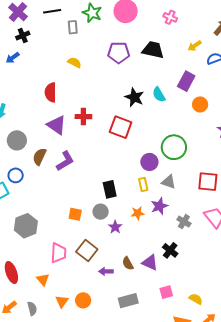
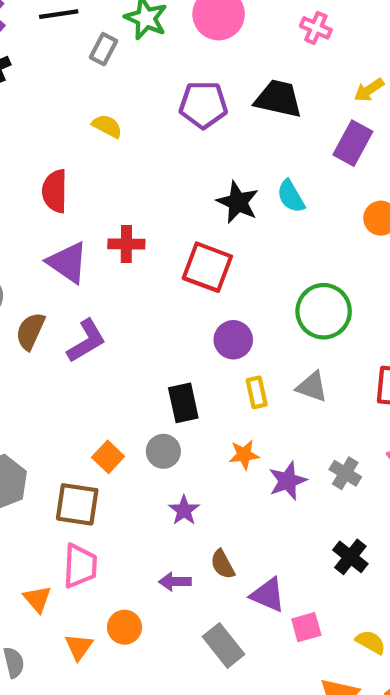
gray rectangle: (73, 27) -> (104, 49), turned 32
purple rectangle: (186, 81) -> (353, 143), moved
purple circle: (149, 162) -> (233, 340), moved
purple star: (159, 206) -> (288, 481), moved
orange square: (75, 214) -> (108, 457), turned 32
purple star: (115, 227) -> (184, 510), moved
brown square: (87, 250) -> (77, 504), moved, turned -30
black cross: (170, 250) -> (350, 557), moved
pink trapezoid: (58, 253) -> (80, 566), moved
purple triangle: (150, 262) -> (268, 595), moved
orange circle: (83, 300) -> (125, 627), moved
gray rectangle: (128, 301) -> (224, 645), turned 66

